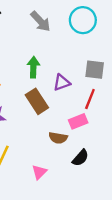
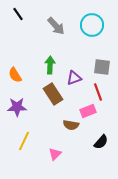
red line: (90, 99) -> (98, 92), turned -42
black semicircle: (80, 158) -> (101, 142), moved

